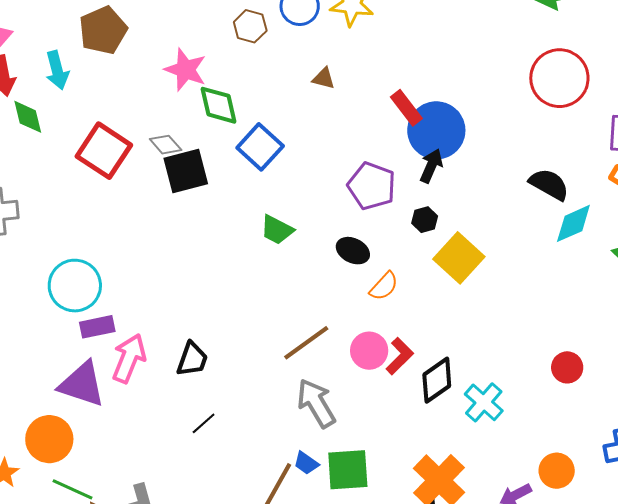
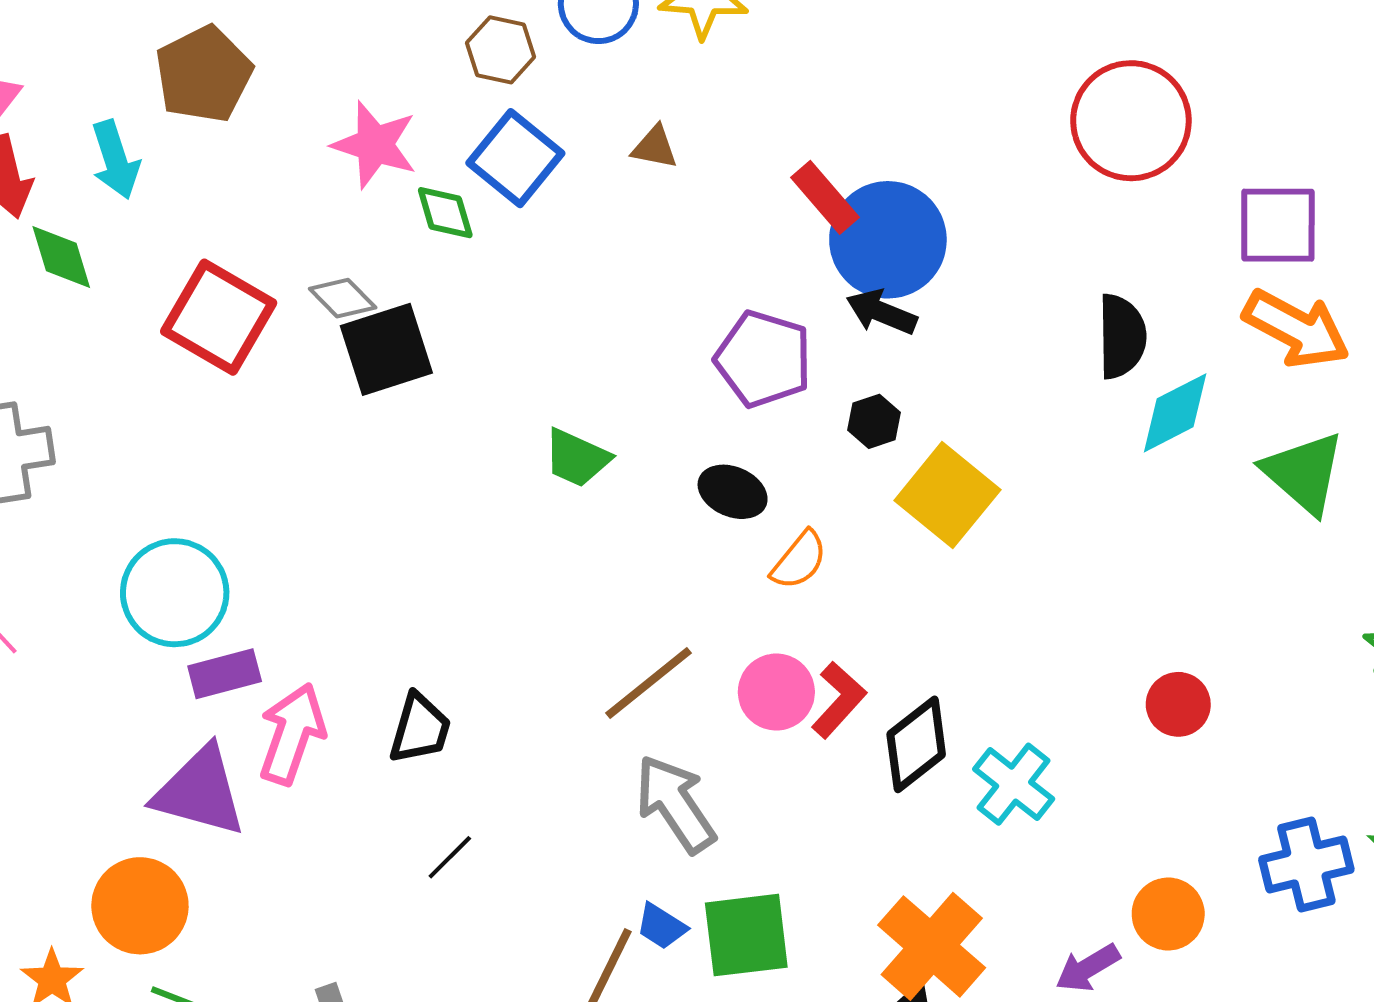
green diamond: (219, 105) -> (445, 213), size x0.7
blue square: (260, 147) -> (515, 158), moved
black arrow: (431, 166) -> (882, 312), turned -88
black semicircle: (549, 184) -> (1122, 336), turned 63

